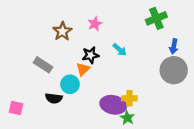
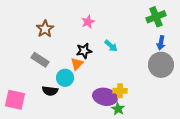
green cross: (156, 18) -> (156, 17), moved
brown star: (62, 31) -> (45, 29), moved
pink square: (16, 108) -> (15, 100), size x1.5

